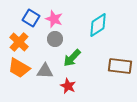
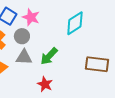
gray circle: (55, 39) -> (22, 36), moved
gray triangle: (45, 71) -> (24, 57), moved

